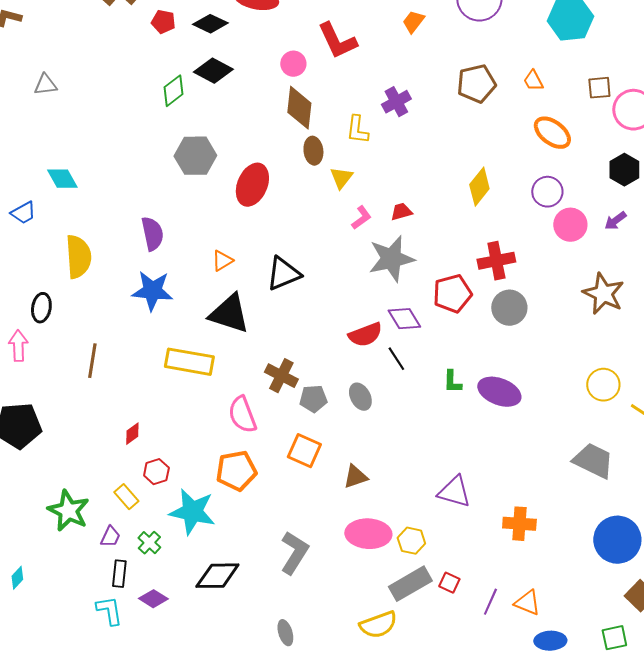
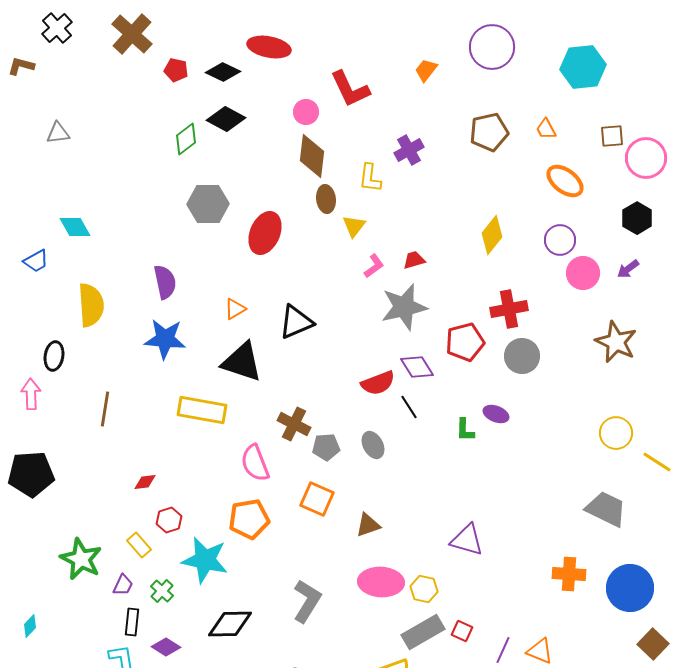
purple ellipse: (499, 392) -> (496, 414), moved, size x0.6
red diamond: (132, 434) -> (145, 482), turned 30
orange cross: (519, 524) -> (569, 574), moved

